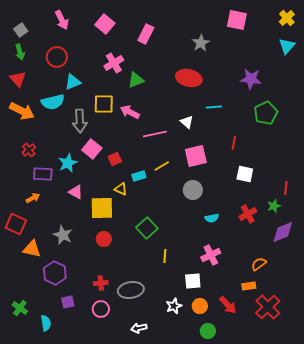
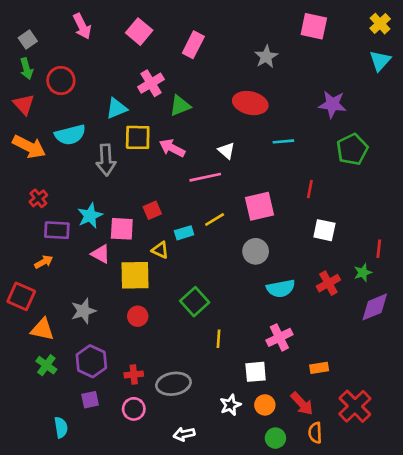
red circle: (57, 57) -> (61, 81), moved
cyan triangle: (73, 82) -> (117, 108), moved
white triangle: (187, 122) -> (226, 151), moved
pink square: (92, 149) -> (122, 229), moved, turned -36
cyan semicircle: (212, 218) -> (281, 288), size x1.5
gray star: (63, 235) -> (83, 311), turned 30
orange semicircle: (259, 264) -> (315, 433), moved, turned -56
purple hexagon: (55, 273) -> (91, 361), moved
orange rectangle: (249, 286) -> (319, 368), moved
green cross: (20, 308) -> (46, 365), moved

